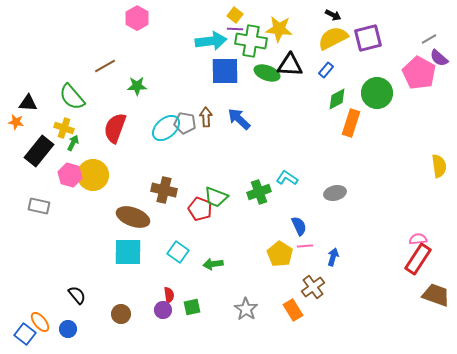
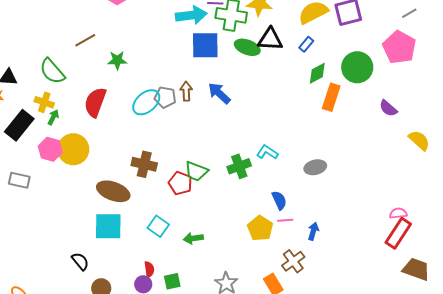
purple semicircle: (439, 58) -> (388, 108), moved
yellow semicircle: (439, 166) -> (419, 140), turned -40
black semicircle: (77, 295) -> (80, 261), moved

